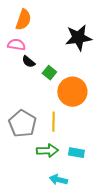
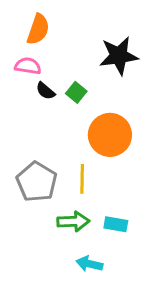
green square: (49, 73) -> (76, 92), moved

